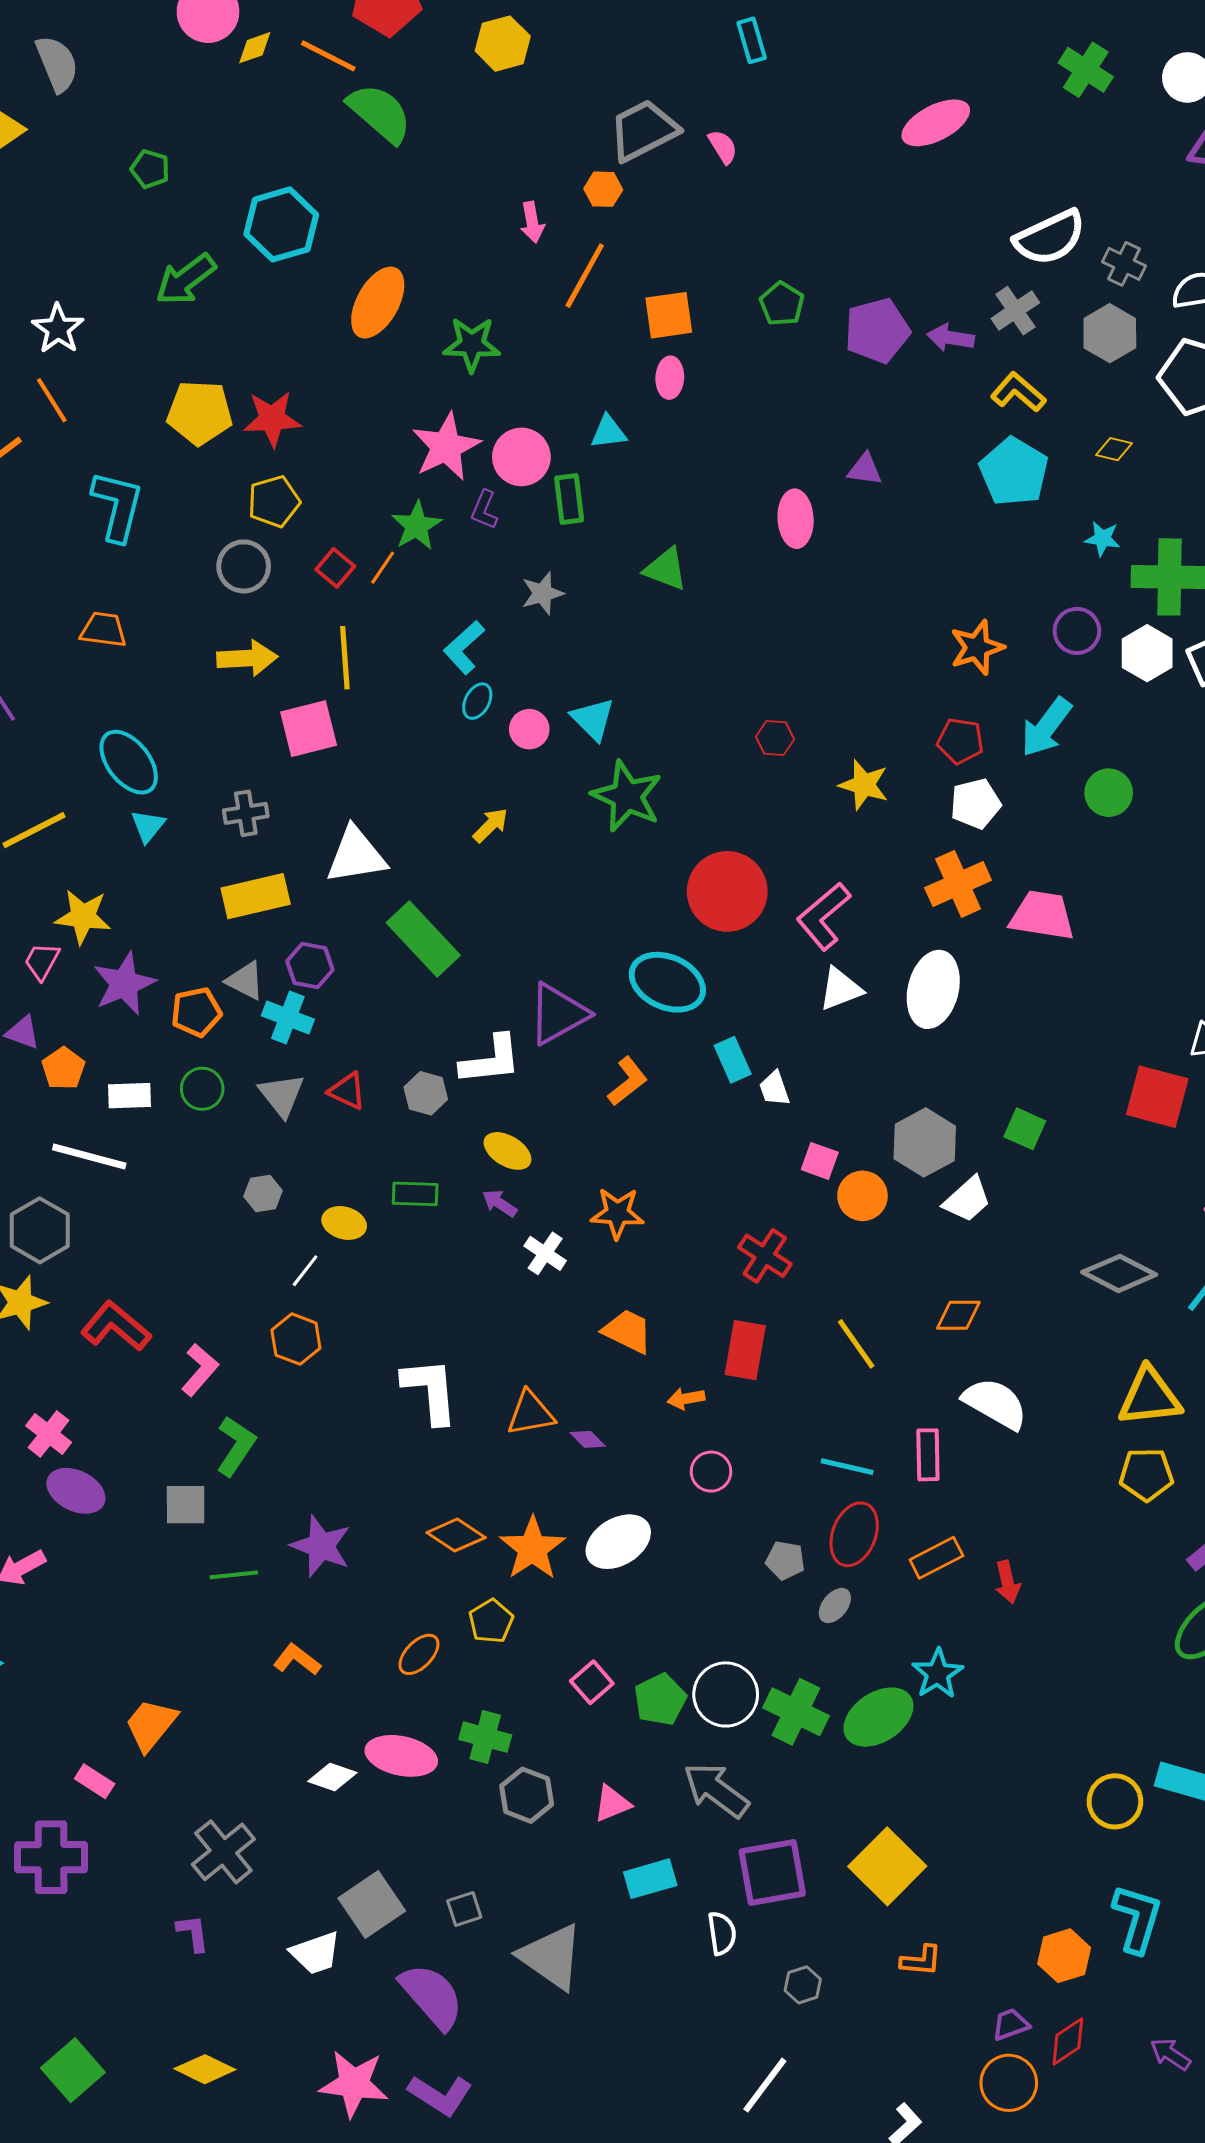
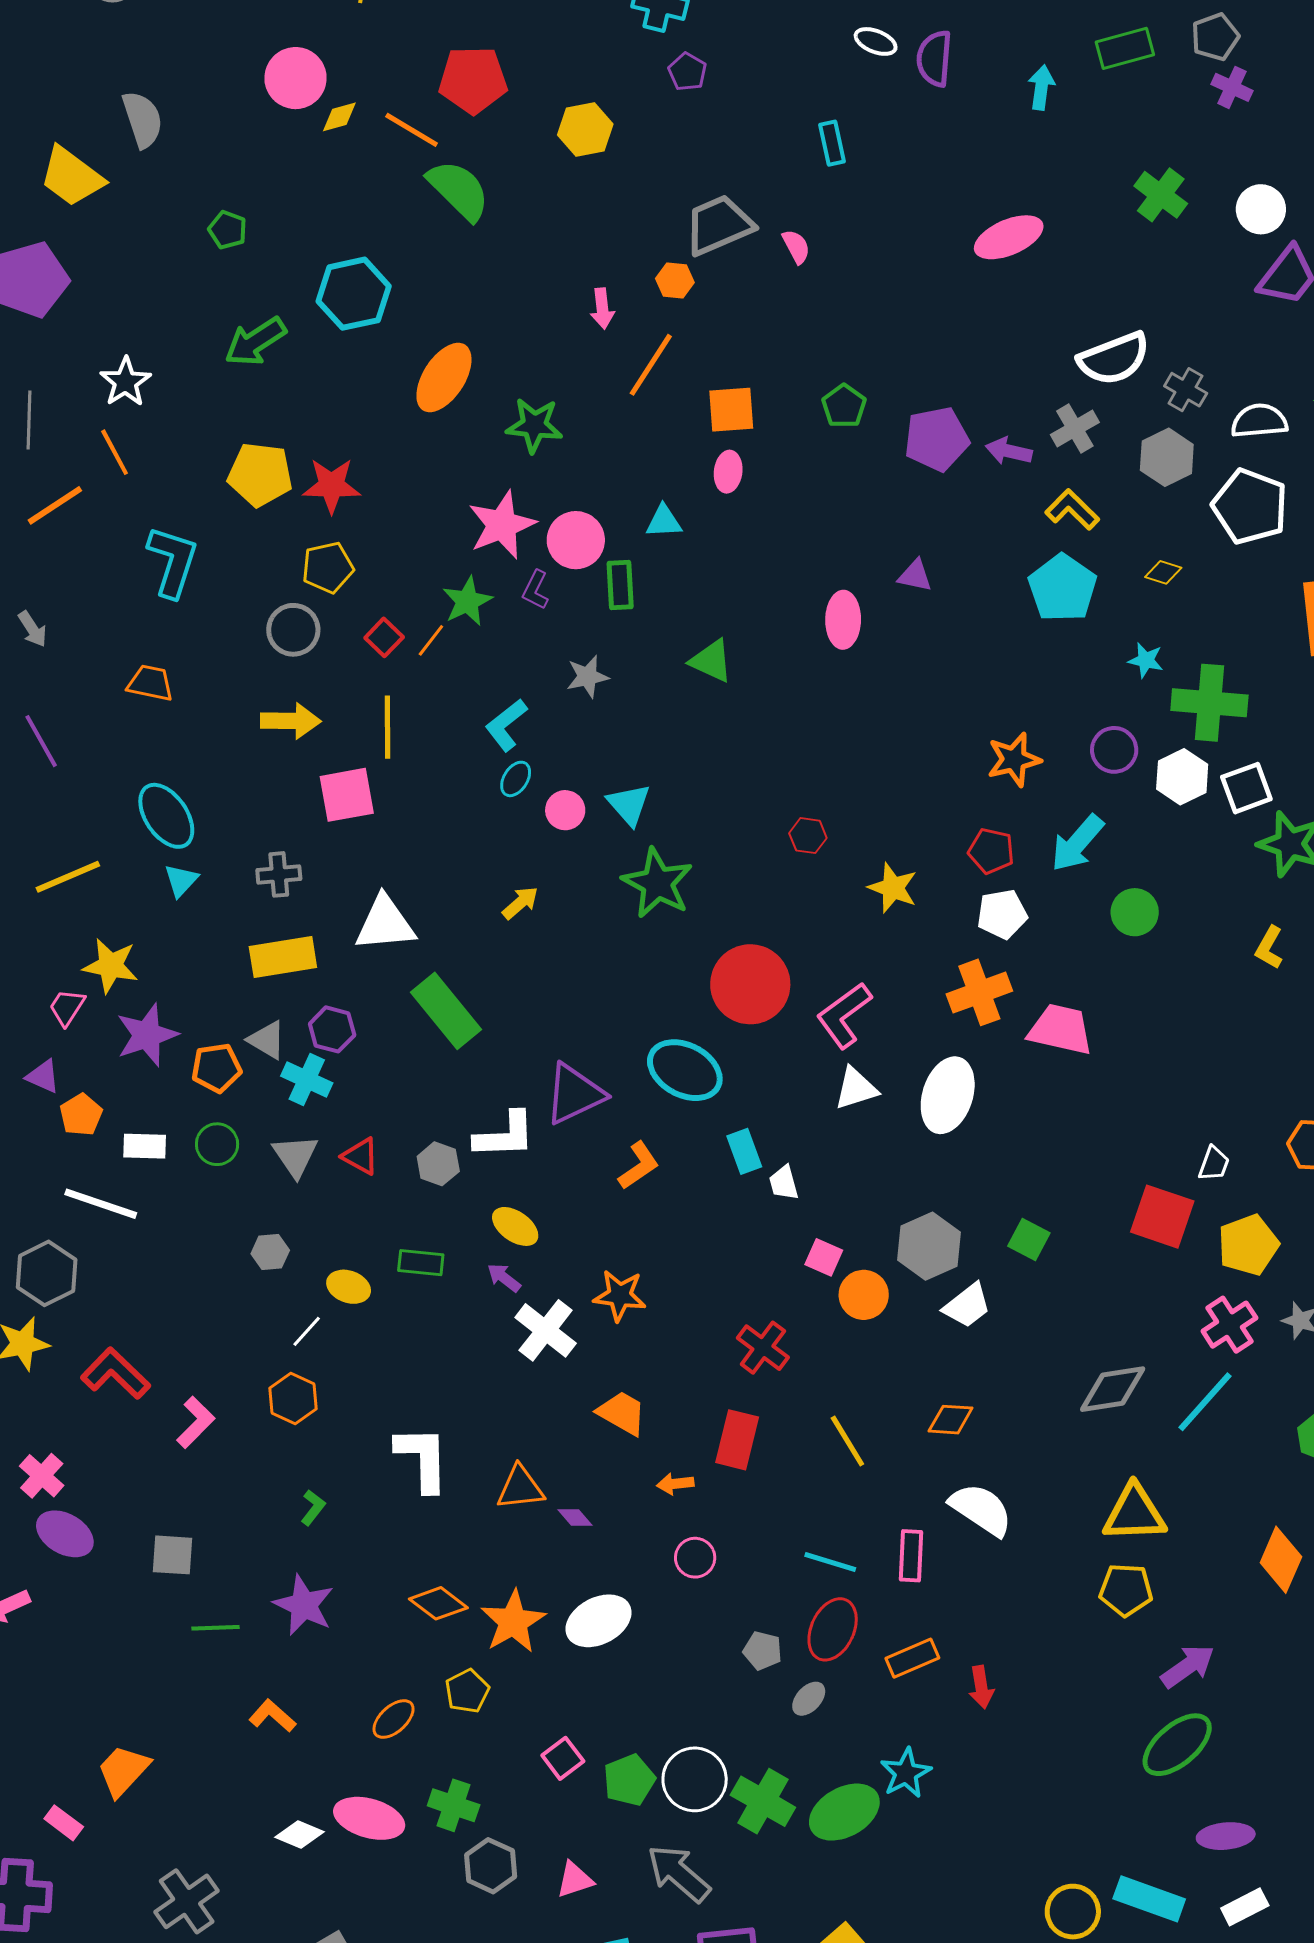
white cross: (545, 1253) -> (546, 1330), size x1.5
gray diamond: (1119, 1273) -> (1113, 1389), turned -40
green L-shape: (236, 1446) -> (313, 1508), moved, size x0.6

